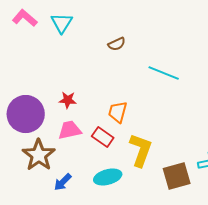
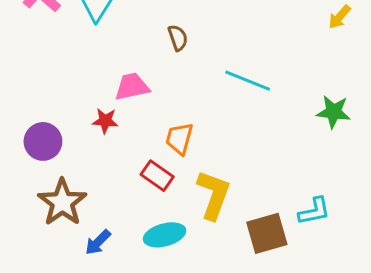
brown semicircle: (117, 44) -> (178, 38), turned -84
purple circle: (26, 114) -> (43, 141), size x0.7
pink trapezoid: (70, 130) -> (132, 87), moved

